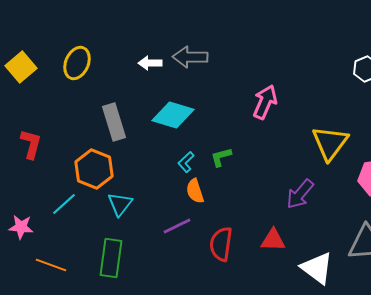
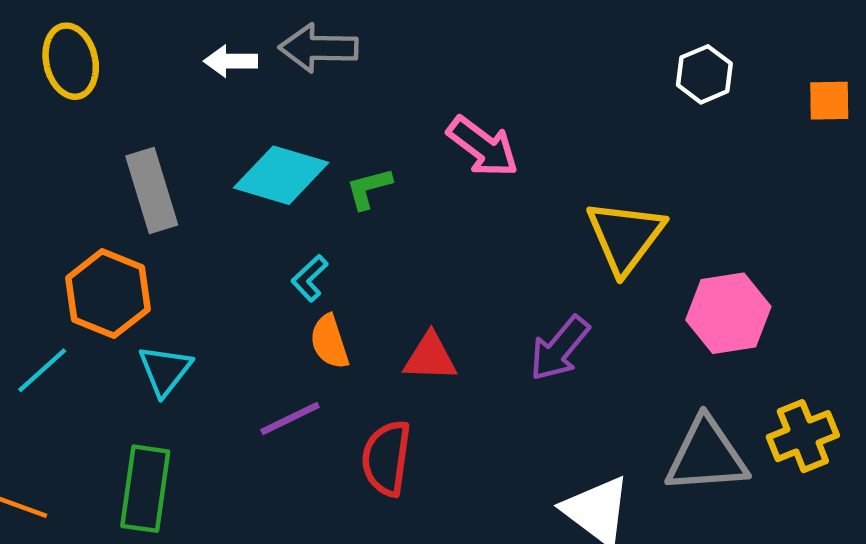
yellow ellipse: (77, 63) -> (71, 61), turned -36
pink arrow: (265, 102) -> (483, 147), turned 104
green L-shape: (221, 157) -> (369, 188), moved
red triangle: (273, 240) -> (430, 357), moved

